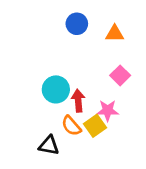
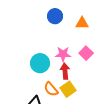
red arrow: (78, 101) -> (65, 71), moved
pink star: (108, 110) -> (63, 54), moved

